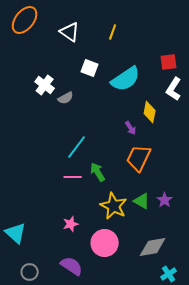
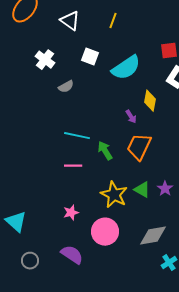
white cross: (45, 85) -> (45, 60), moved
cyan line: (77, 147) -> (77, 136), turned 65
green arrow: (98, 172) -> (105, 151), moved

